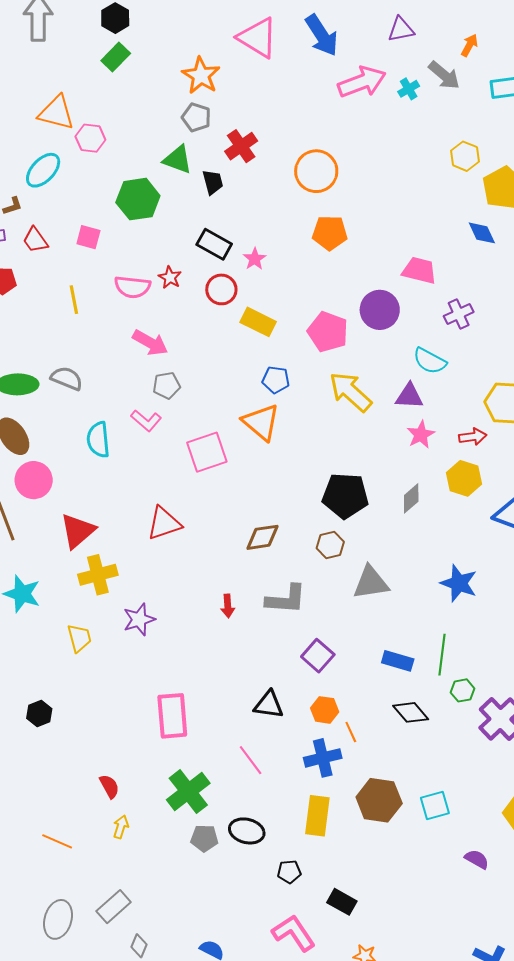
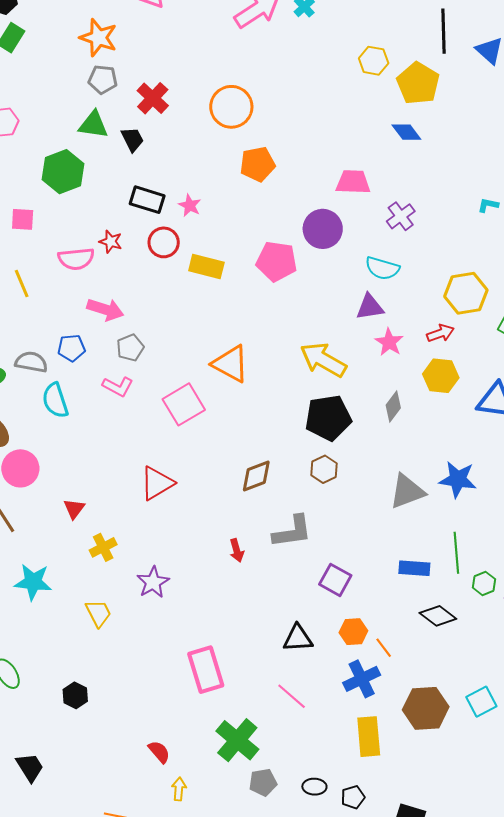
blue pentagon: (276, 380) -> (71, 348), moved
yellow arrow: (350, 392) -> (323, 360), moved
cyan semicircle: (98, 440) -> (55, 400), moved
red triangle: (78, 531) -> (74, 509), size x0.6
yellow cross: (98, 575) -> (103, 547), size x0.7
gray triangle: (371, 583) -> (407, 491), moved
black ellipse: (247, 831) -> (314, 787), moved, size x0.7

